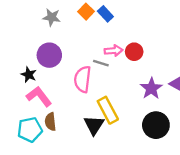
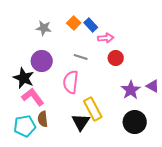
pink arrow: (114, 51) -> (106, 38), moved
gray line: (101, 63) -> (81, 57), moved
black star: (29, 75) -> (24, 78), size x1.5

